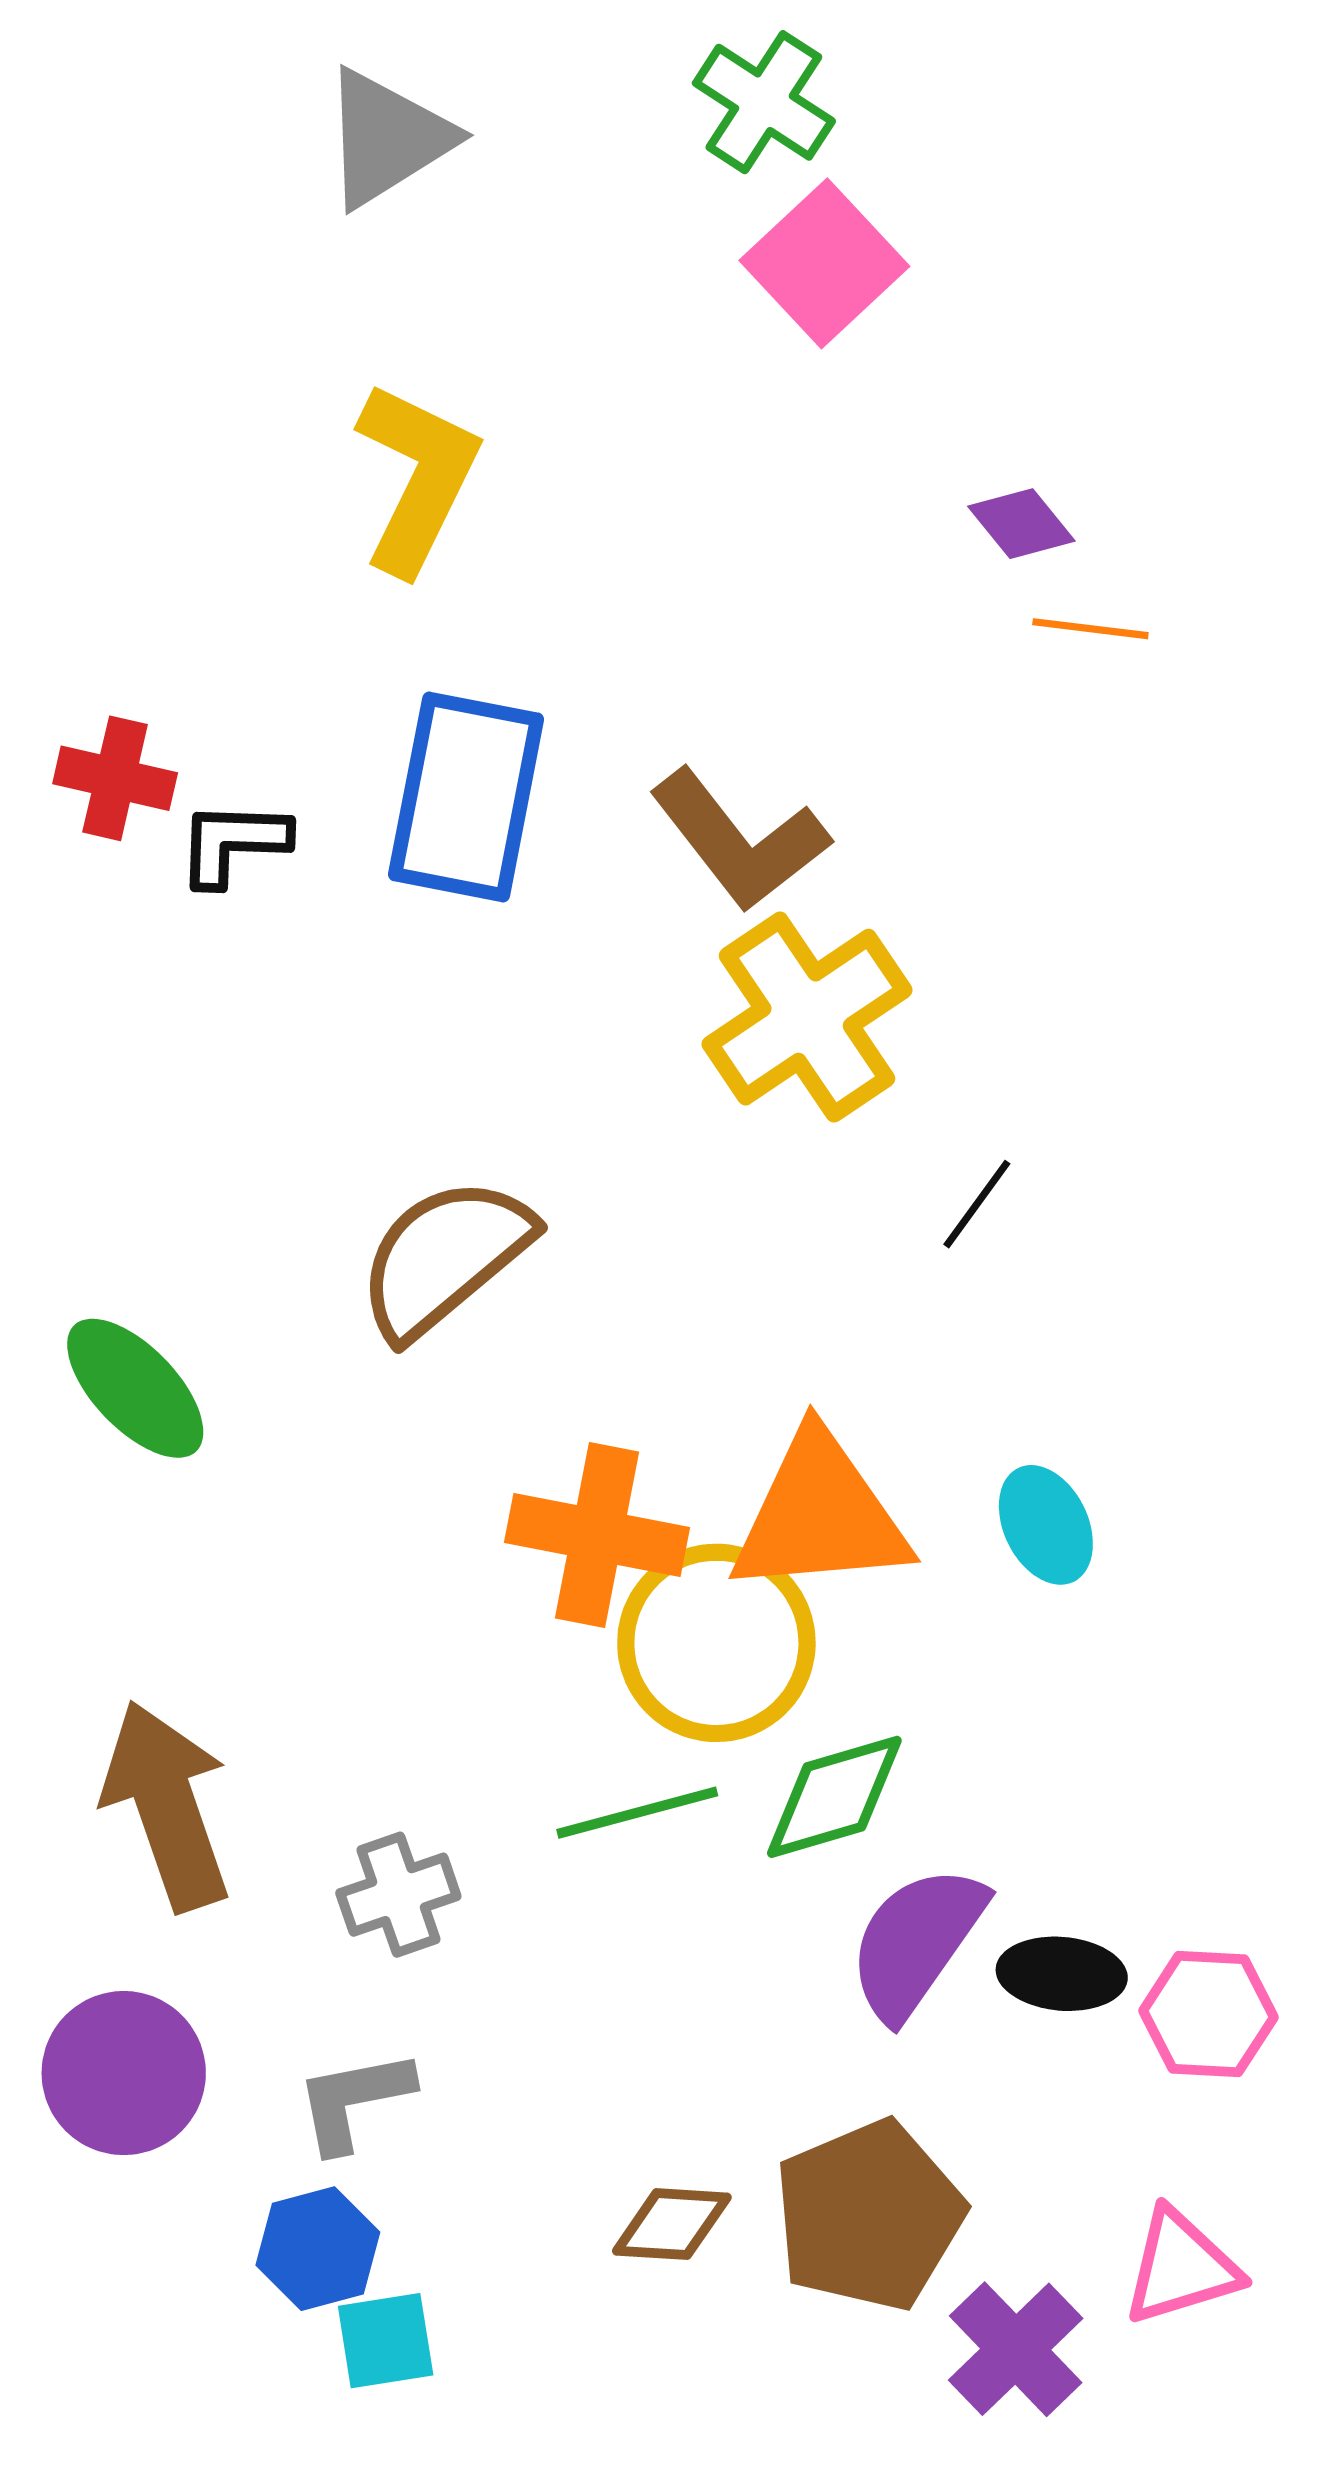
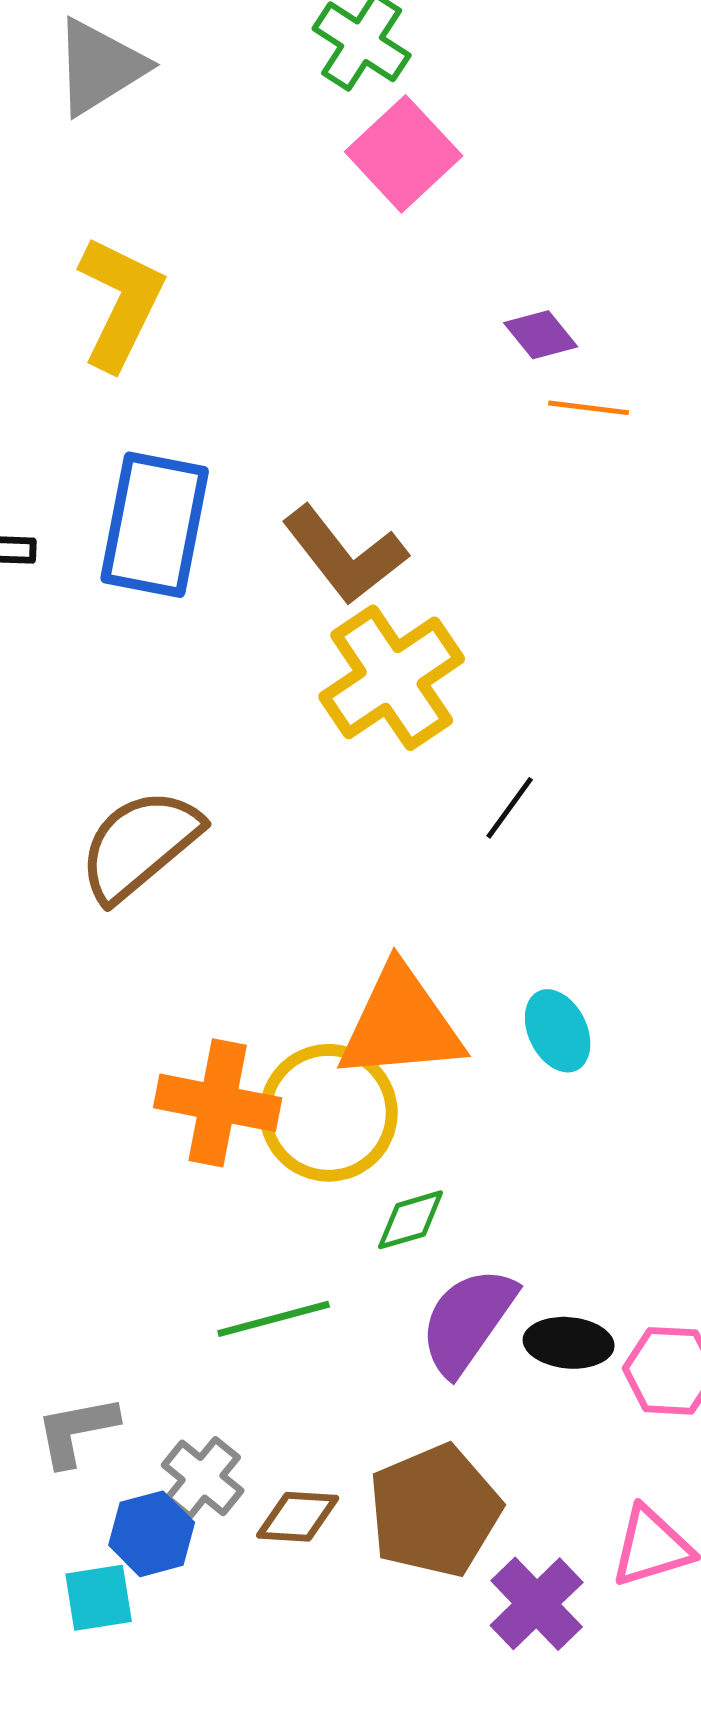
orange cross: (597, 1535) -> (218, 1103), moved
green diamond: (834, 1797) -> (411, 1220), size x0.7
green line: (637, 1813) -> (274, 1319), moved
gray cross: (398, 1895) -> (203, 1478), moved, turned -32
blue hexagon: (318, 2249) -> (152, 1534), moved

